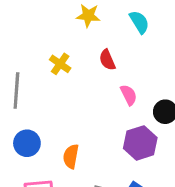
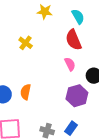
red semicircle: (107, 60) -> (73, 40), moved, size x1.5
orange semicircle: (71, 156) -> (26, 92), moved

